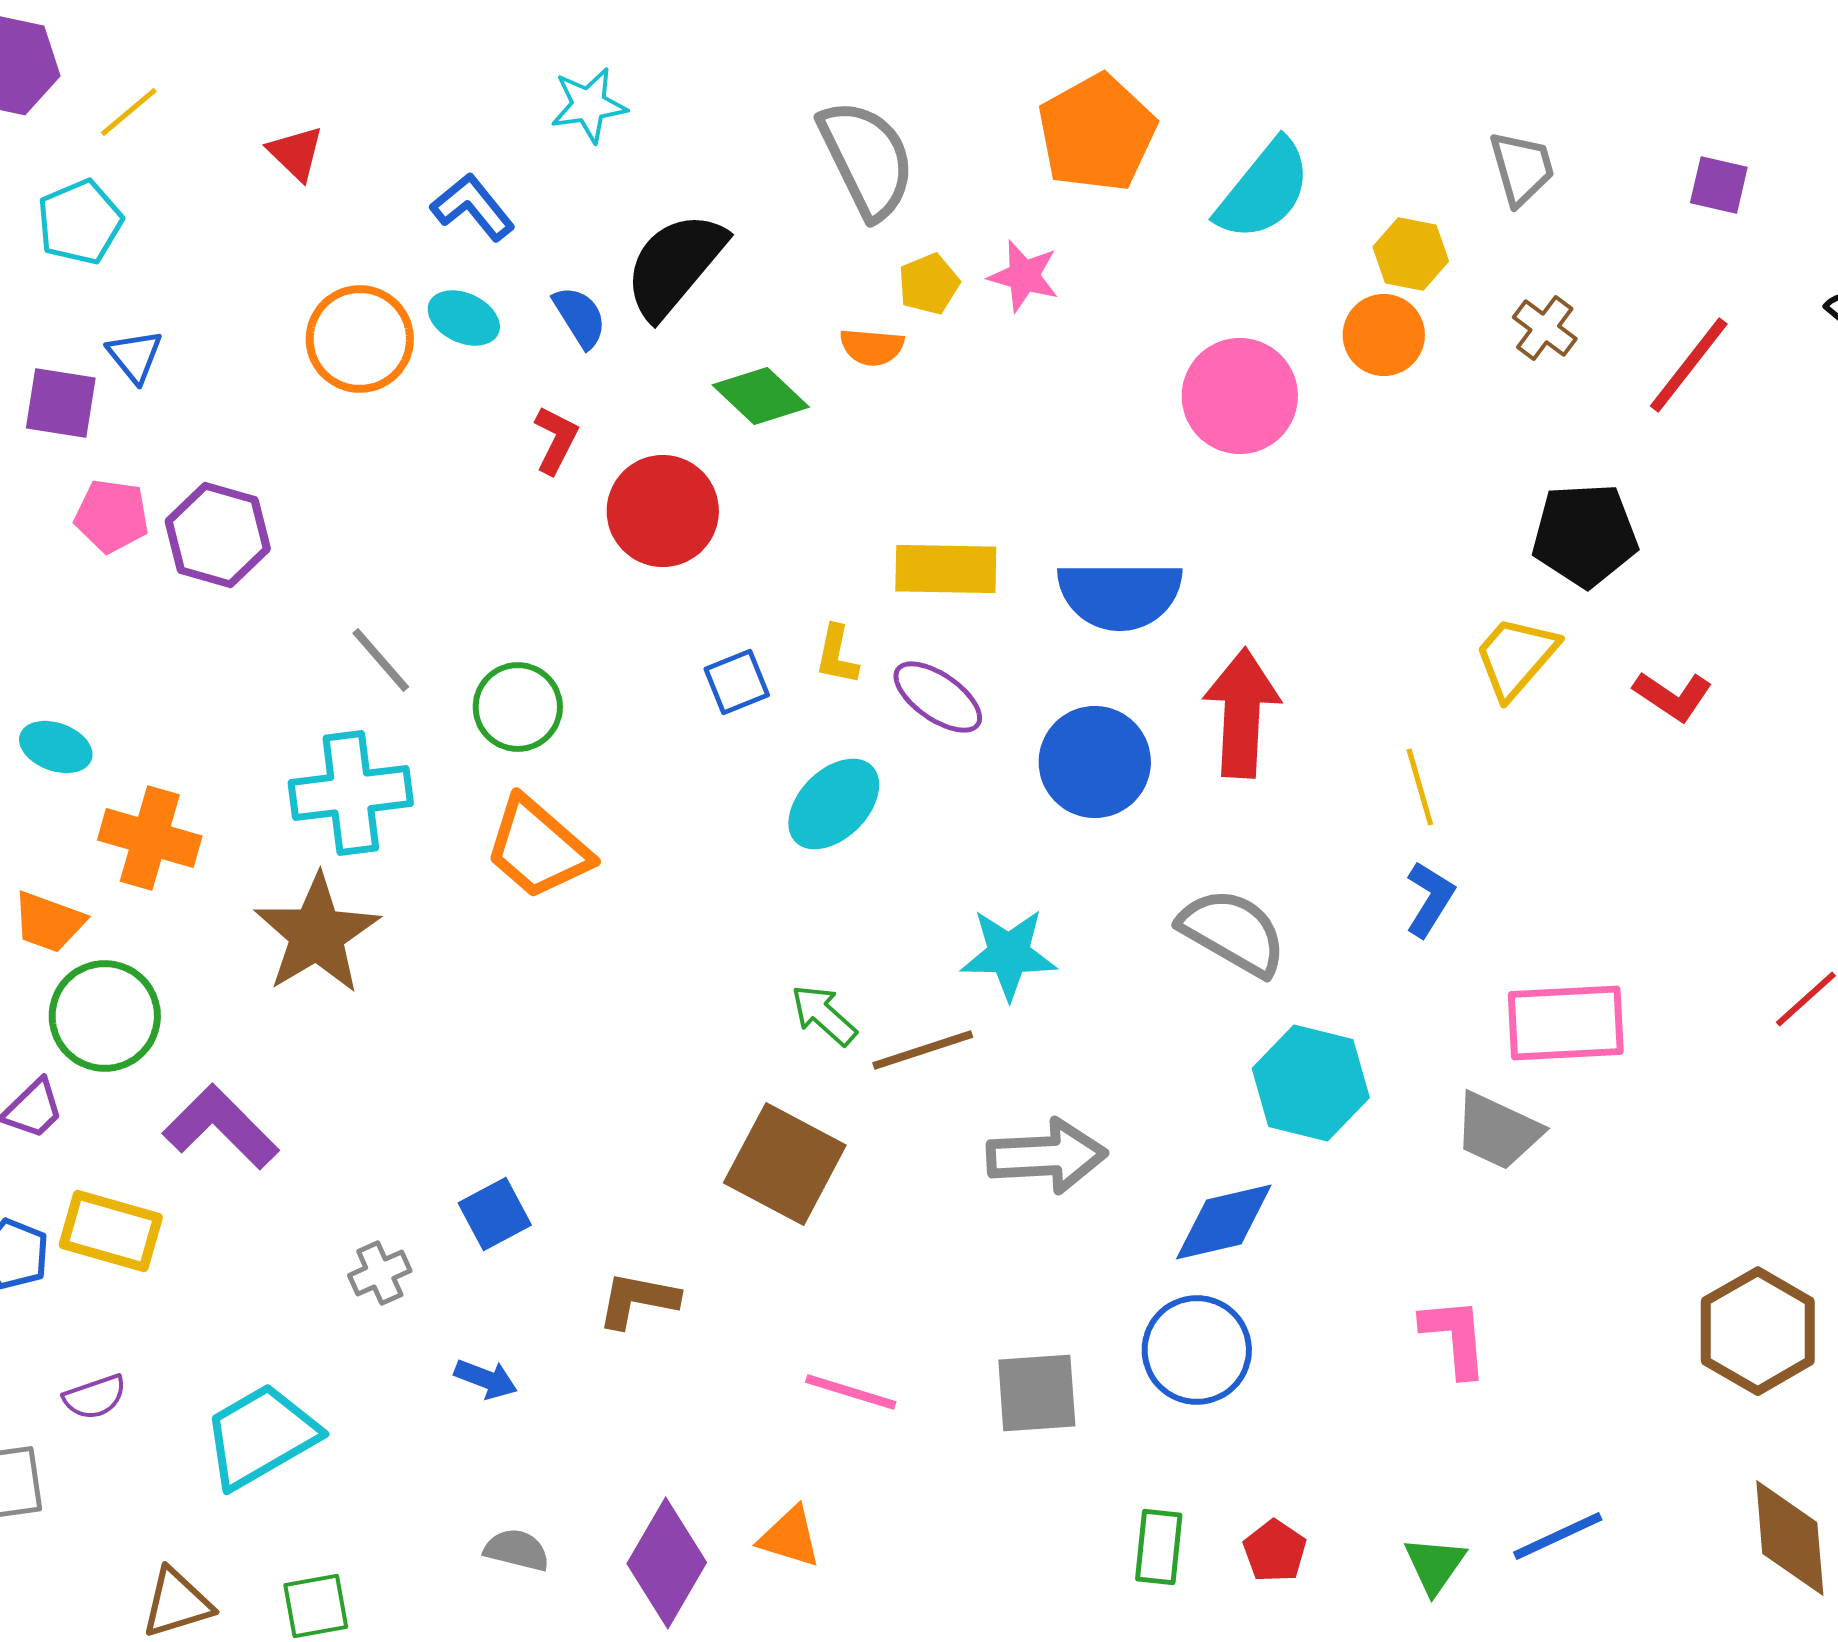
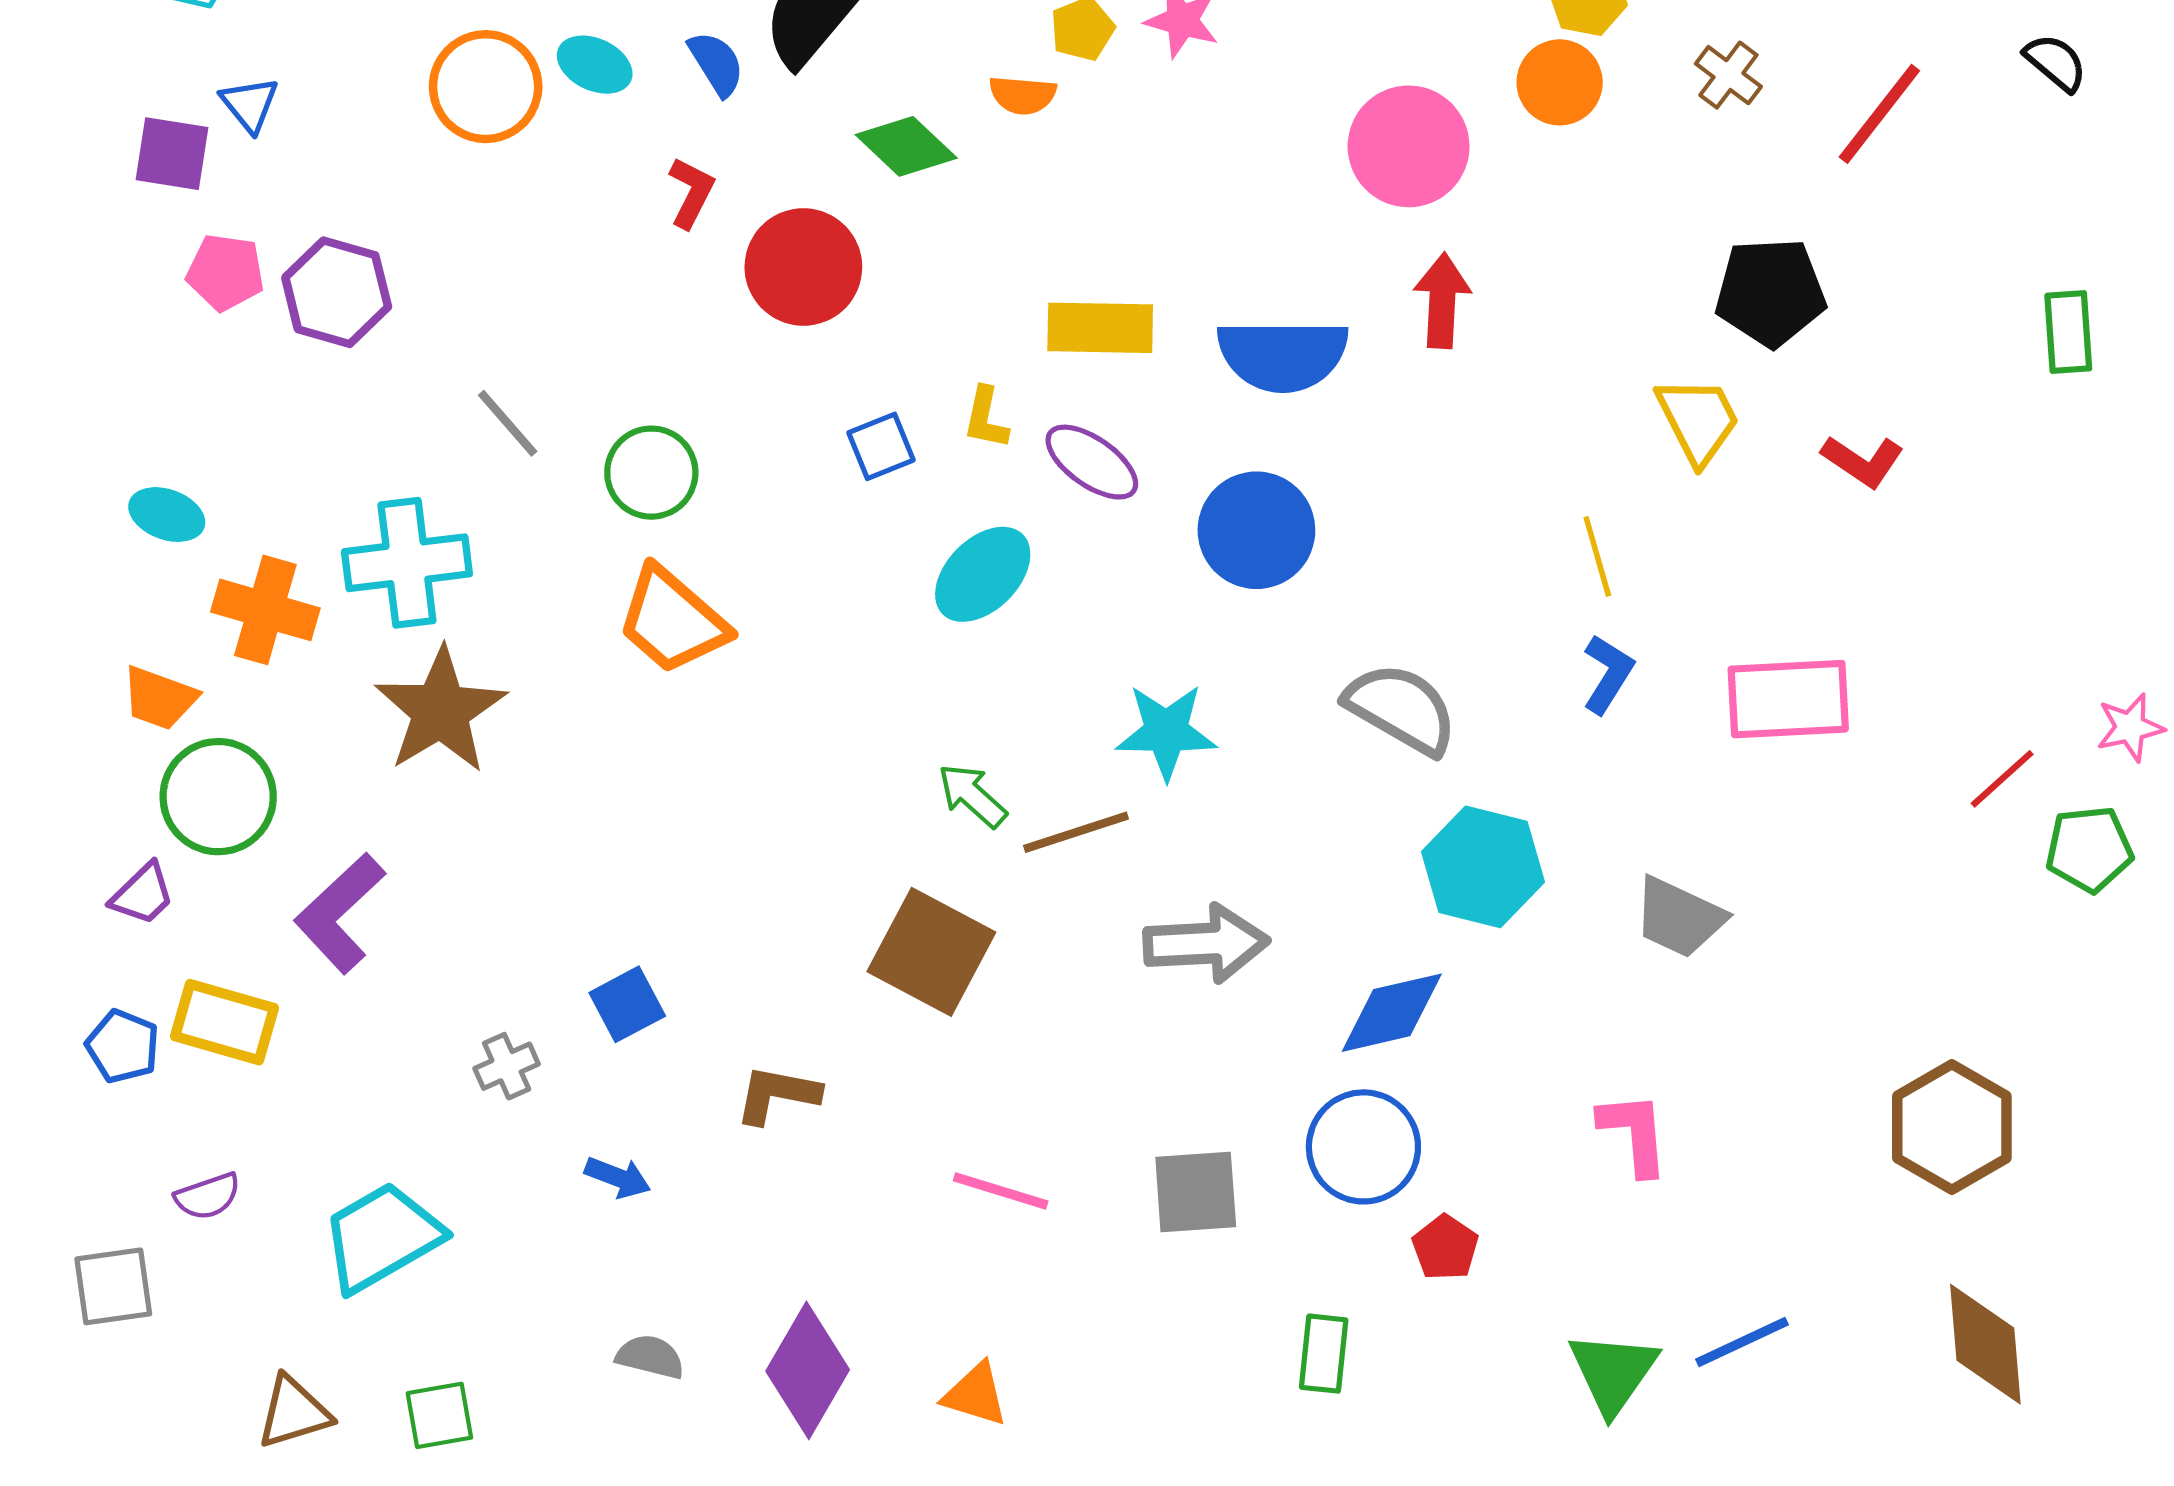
yellow trapezoid: (1516, 657) -> (1698, 420), turned 112
red arrow: (1242, 713) -> (1442, 301), moved, size x0.7
cyan cross: (351, 793) -> (407, 563), moved
pink rectangle: (1566, 1023) -> (1788, 699), moved
purple L-shape: (221, 1127) -> (340, 913), turned -88
orange triangle: (790, 1537) -> (975, 1394), moved
red pentagon: (1275, 1551) -> (1445, 1248), moved
green triangle: (1435, 1565) -> (1613, 1372), size x1.4

